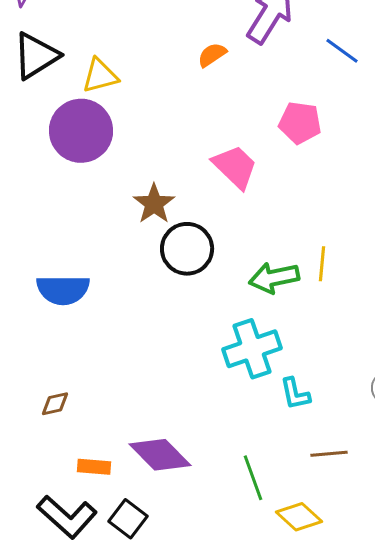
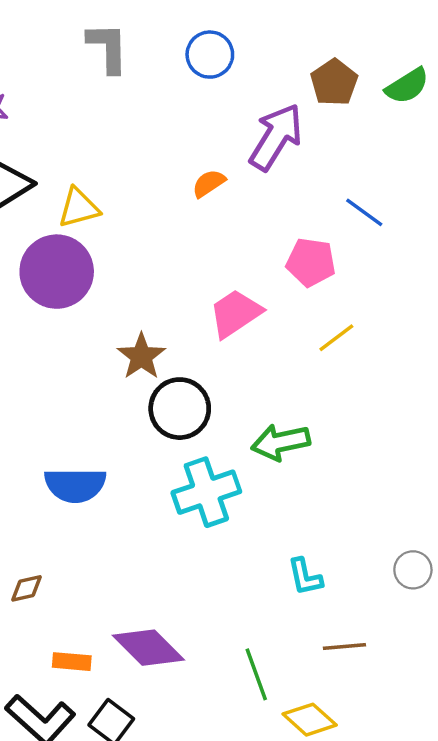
blue line: (342, 51) -> (364, 212), moved
pink trapezoid: (235, 167) -> (235, 313), turned -78
yellow line: (322, 264) -> (336, 338), moved, turned 48
blue semicircle: (63, 290) -> (75, 485), moved
cyan cross: (252, 349) -> (206, 492), moved

